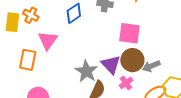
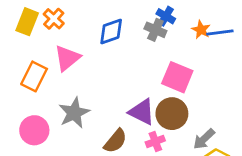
purple triangle: (111, 65) -> (142, 112), turned -35
gray arrow: (151, 66) -> (204, 139), moved, turned -36
gray star: (86, 71) -> (74, 113), moved

